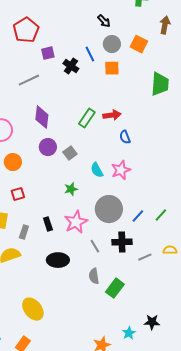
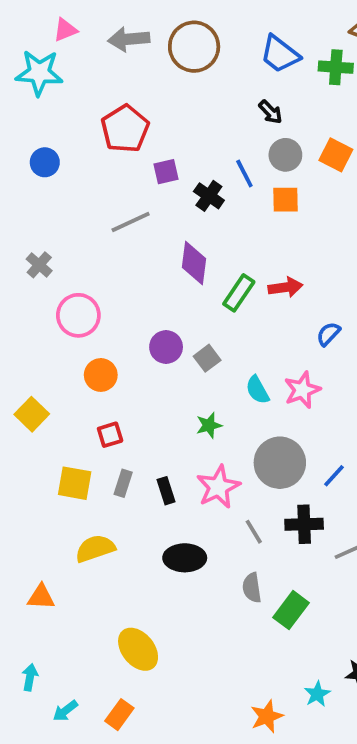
purple diamond: (42, 117) -> (194, 263), moved
blue semicircle: (125, 137) -> (328, 334), moved, turned 64
gray rectangle: (24, 232) -> (123, 483), moved

